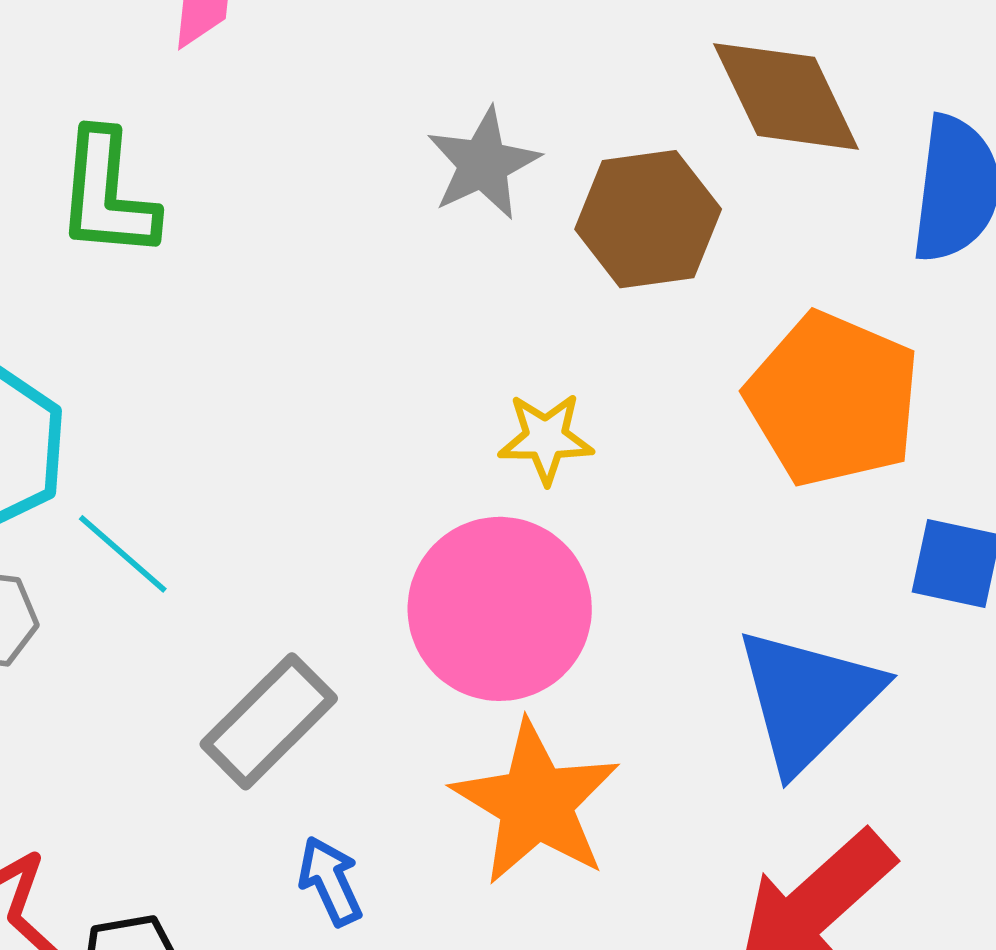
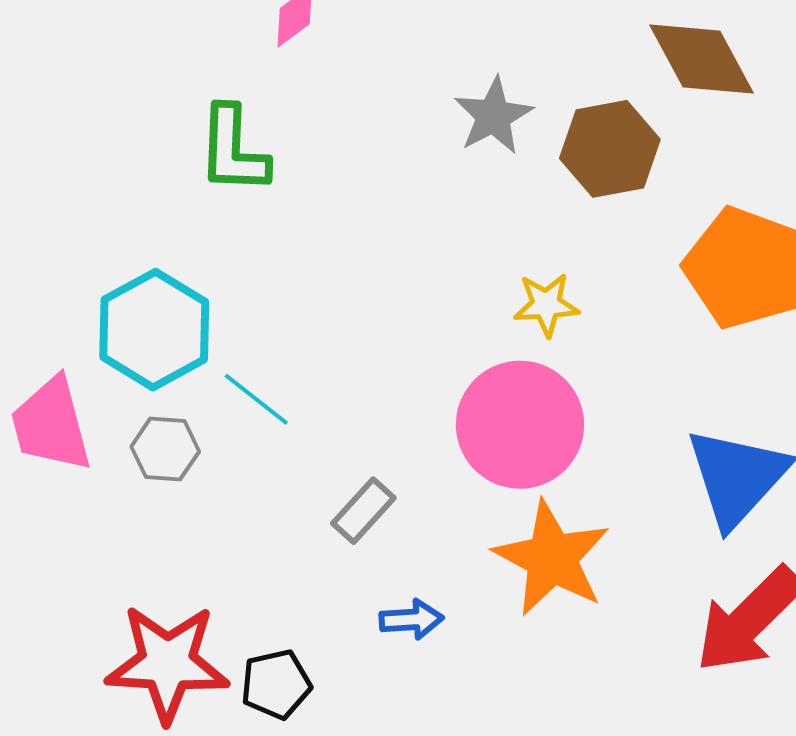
gray rectangle: (269, 721) -> (363, 511), size x0.7
blue arrow: (330, 881) -> (412, 620), turned 114

